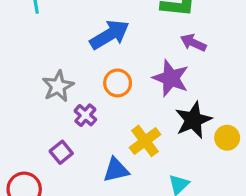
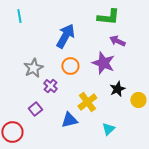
blue arrow: (110, 35) -> (65, 36), turned -30
black star: (193, 120) -> (117, 89), size x0.7

